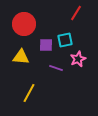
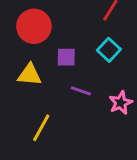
cyan square: (65, 40) -> (109, 50), moved, turned -35
pink star: (78, 59) -> (121, 103), moved

